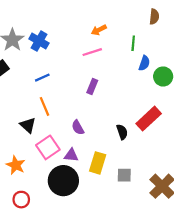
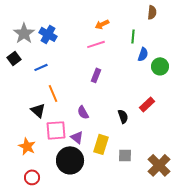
blue line: (42, 78) -> (41, 67), moved
red rectangle: (149, 119) -> (147, 104), size x0.7
pink square: (48, 147) -> (56, 130), turned 30
purple triangle: (71, 155) -> (77, 137), turned 32

